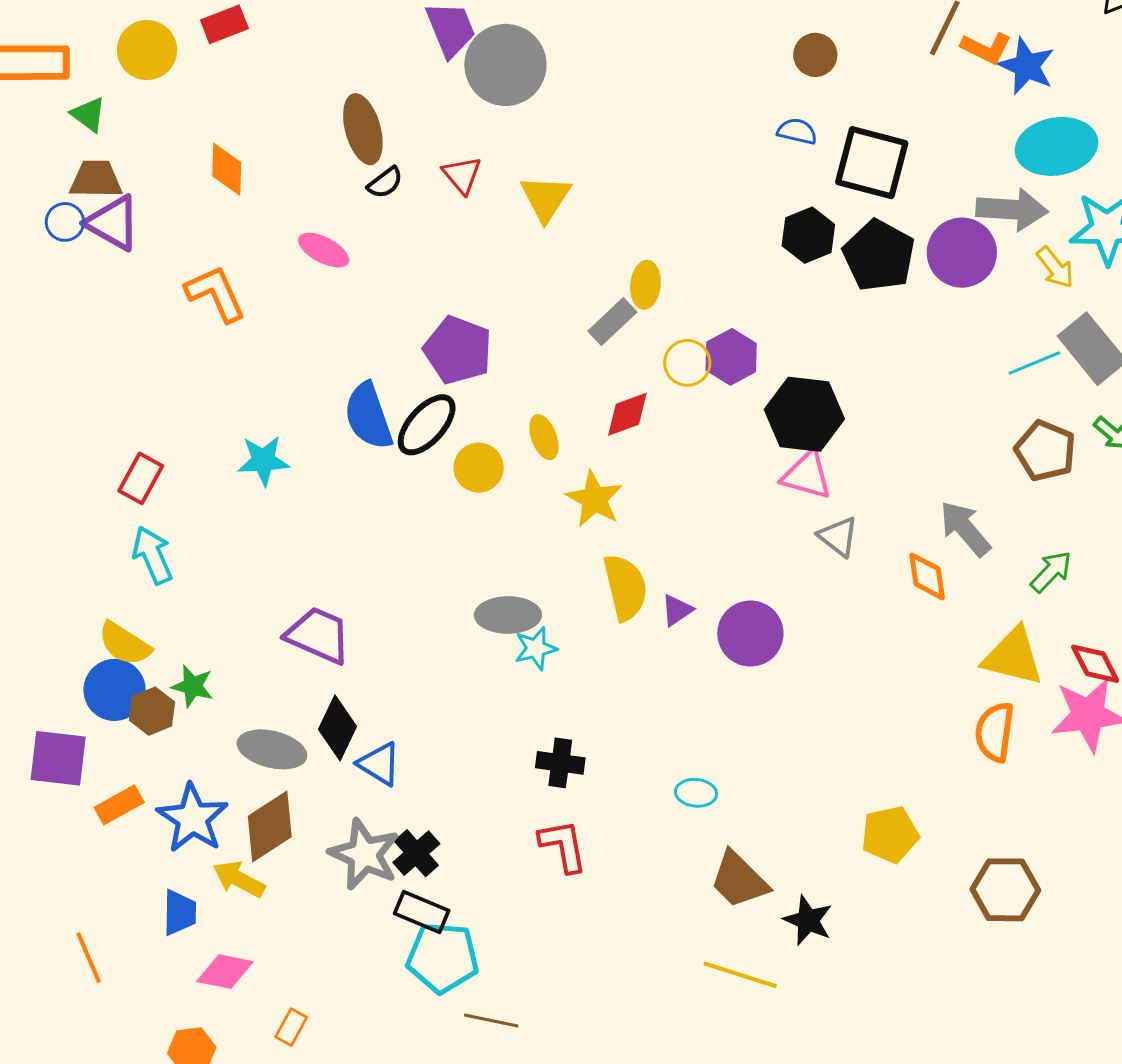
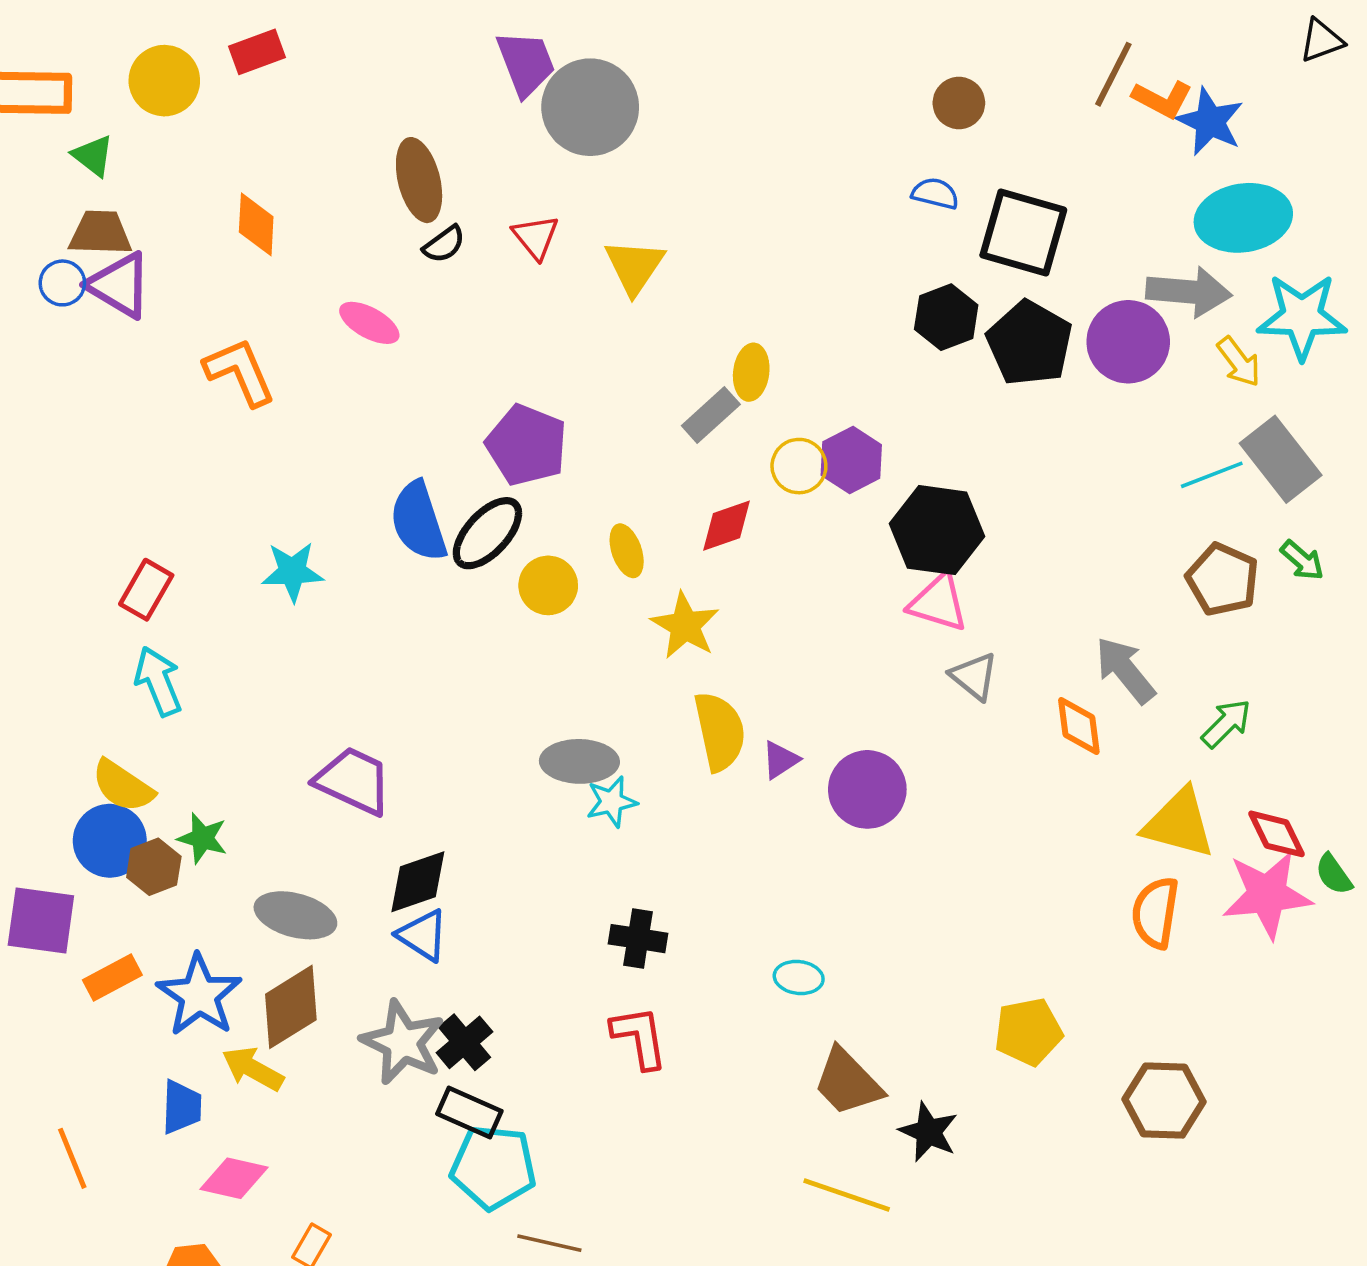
black diamond: (337, 728) -> (418, 882), moved, turned 44

